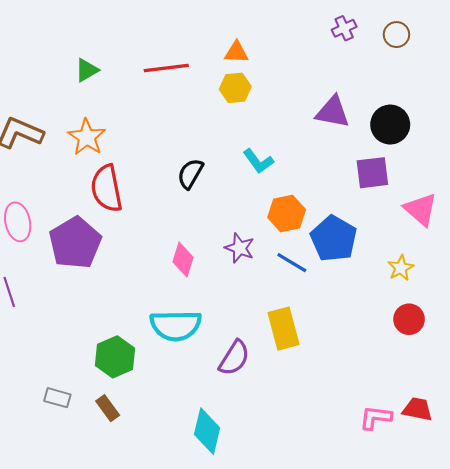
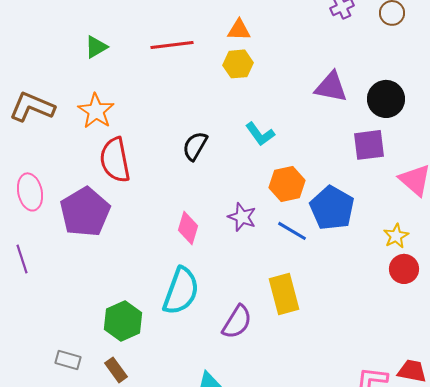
red circle: (409, 319) -> (404, 269), moved
cyan semicircle: (176, 325) -> (181, 291), turned -69

